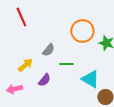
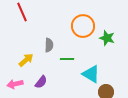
gray semicircle: (48, 50) -> (49, 45), turned -40
purple semicircle: (44, 80) -> (41, 82), moved

